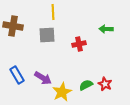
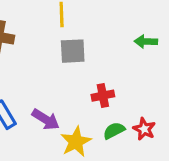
gray square: (47, 35) -> (73, 51), moved
red cross: (79, 44) -> (103, 96), moved

